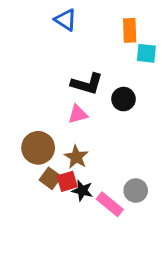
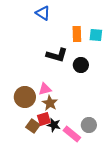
orange rectangle: (130, 30) -> (77, 34), moved
pink triangle: (78, 114) -> (45, 89), moved
brown square: (50, 178) -> (33, 126), moved

